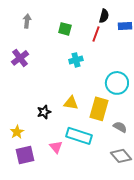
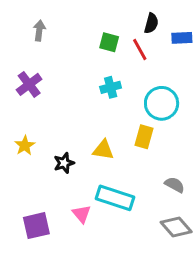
green square: (65, 29) -> (109, 42), moved
red line: (96, 34) -> (140, 49), turned -49
cyan circle: (117, 83) -> (162, 103), moved
yellow rectangle: (99, 109) -> (144, 137), moved, size x0.7
yellow star: (17, 132) -> (25, 146), moved

